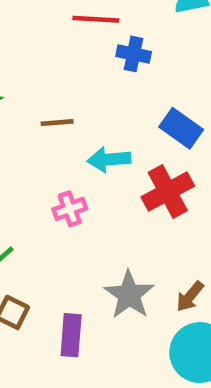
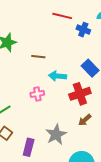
blue cross: (134, 54) -> (83, 30), moved
brown arrow: (190, 297) -> (85, 120), moved

